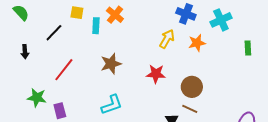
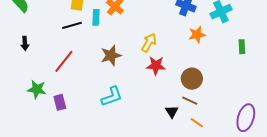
black line: (54, 33) -> (72, 25), moved, turned 30
yellow arrow: (167, 39) -> (149, 43), moved
green rectangle: (248, 48) -> (242, 47), moved

